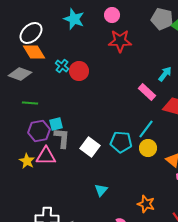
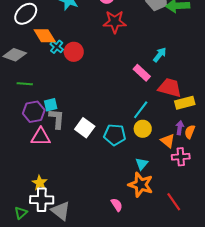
orange diamond: (34, 52) -> (45, 36), moved
cyan pentagon: (121, 142) -> (115, 135), moved
yellow star: (27, 161) -> (40, 183), moved
cyan triangle: (101, 190) -> (142, 164), moved
orange star: (146, 204) -> (141, 185), size x1.4

